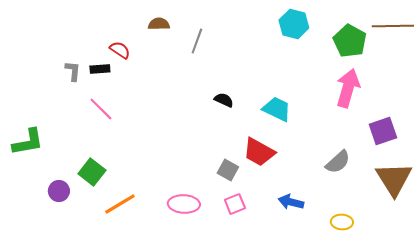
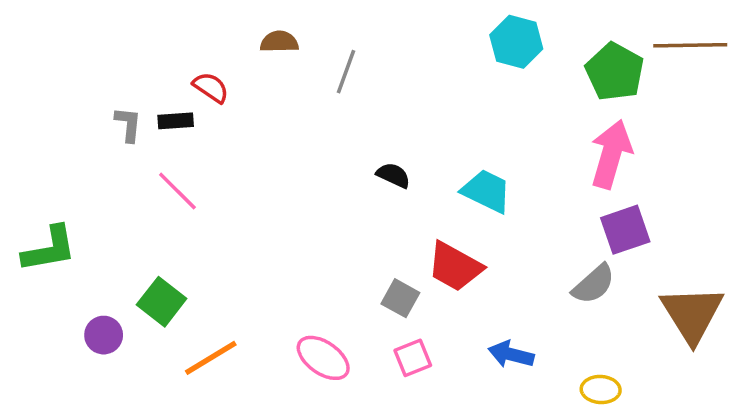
purple square: (383, 131) -> (625, 230), moved
pink ellipse: (184, 204) -> (323, 358), turned 32

